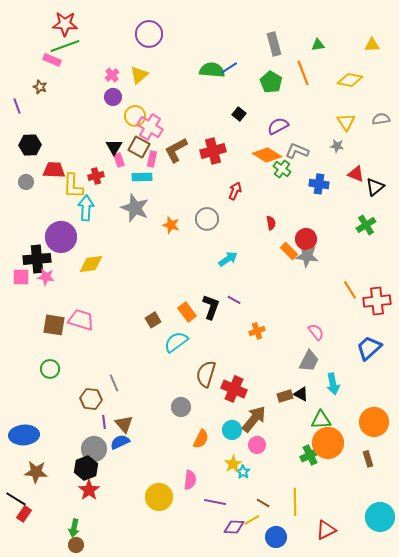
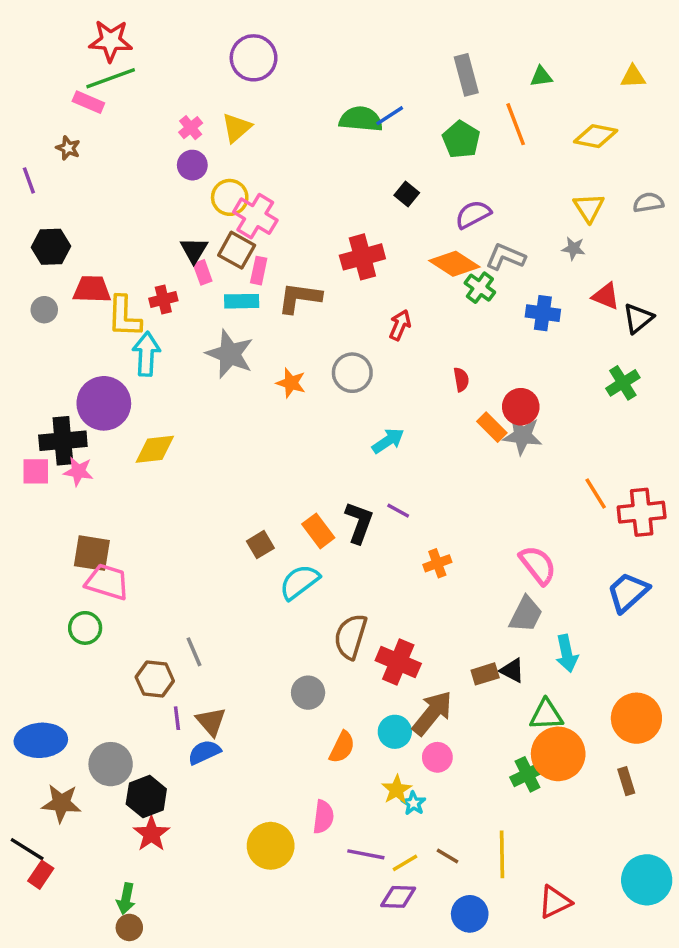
brown L-shape: (176, 150) -> (300, 298), moved, turned 36
pink trapezoid: (81, 320) -> (107, 582), moved
pink semicircle: (316, 332) -> (538, 565), size x1.4
gray circle: (94, 449) -> (111, 764), moved
yellow line: (252, 520) -> (405, 863), moved

